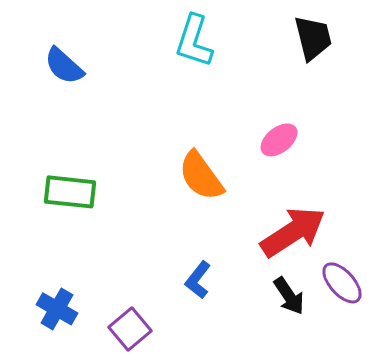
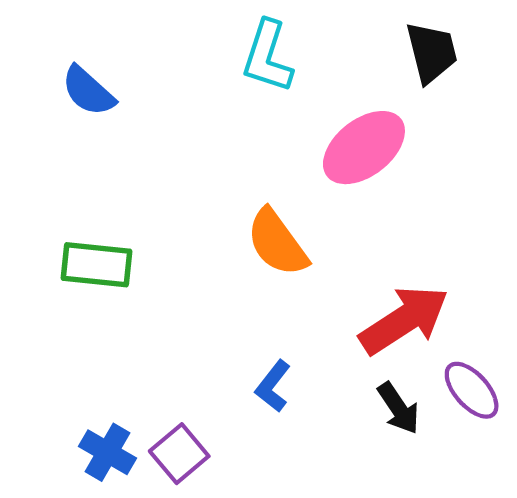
pink ellipse: (279, 140) -> (364, 148), moved, size x1.6
blue cross: (57, 309) -> (108, 452), moved

